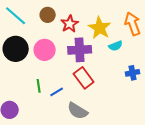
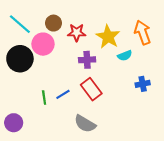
red star: (70, 24) -> (77, 33), turned 30
pink circle: (45, 50) -> (43, 44), moved
purple cross: (80, 50) -> (87, 60), size x0.7
blue line: (57, 92) -> (63, 94), moved

